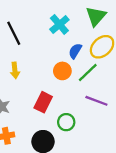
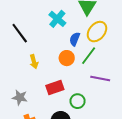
yellow arrow: (15, 70) -> (34, 62), moved
red rectangle: (43, 102) -> (55, 88), turned 54

